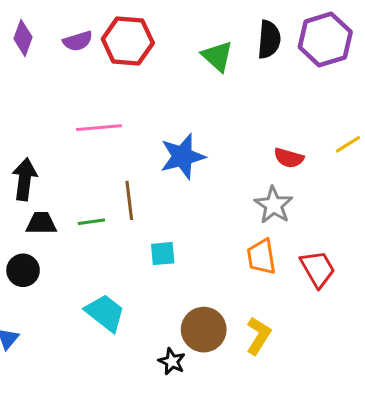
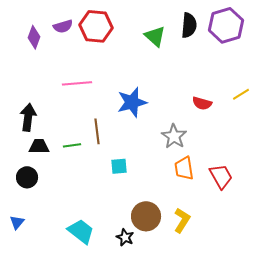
purple diamond: (23, 38) -> (34, 37), moved
gray star: (274, 205) -> (174, 136), moved
cyan trapezoid: (105, 313) -> (81, 231), moved

